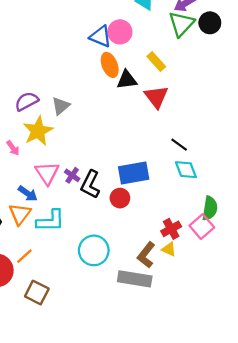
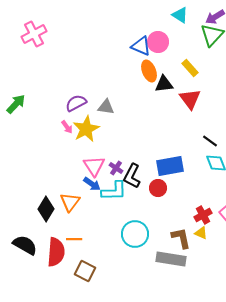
gray triangle: (61, 106) -> (106, 107), turned 48
pink arrow: (13, 148) -> (67, 127), moved
blue arrow: (28, 194) -> (92, 184), moved
cyan L-shape: (51, 221) -> (114, 191), moved
brown L-shape: (146, 255) -> (181, 238), turned 130
orange line: (24, 256) -> (74, 239), turned 42

